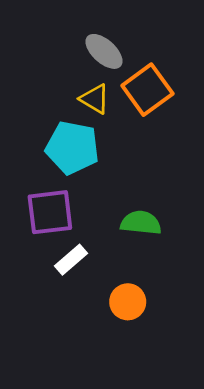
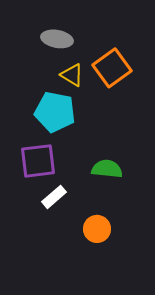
gray ellipse: (104, 51) -> (57, 39), moved, turned -32

